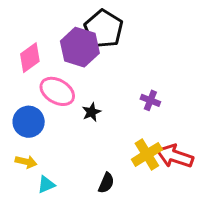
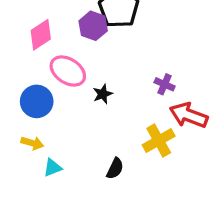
purple hexagon: (80, 47) -> (93, 26), size x0.7
red arrow: (175, 156) -> (189, 115), moved

